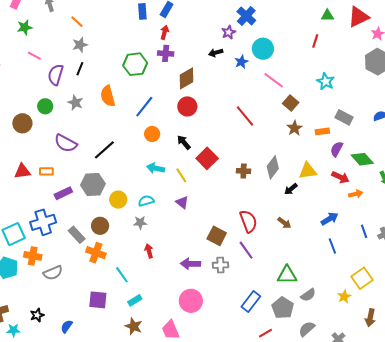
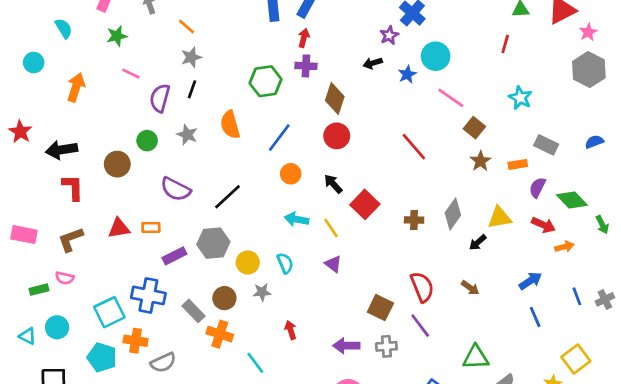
brown diamond: (187, 78) -> (335, 98), turned -40
cyan semicircle: (146, 201) -> (285, 263), turned 84
blue cross: (43, 222) -> (148, 295), turned 30
gray star: (140, 223) -> (262, 292), moved

